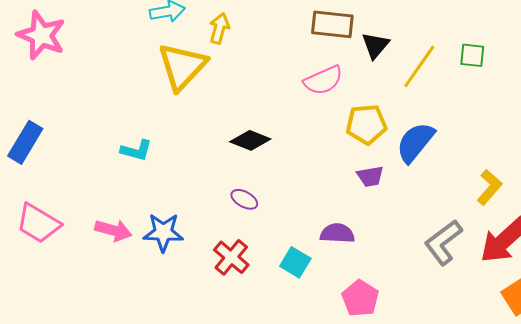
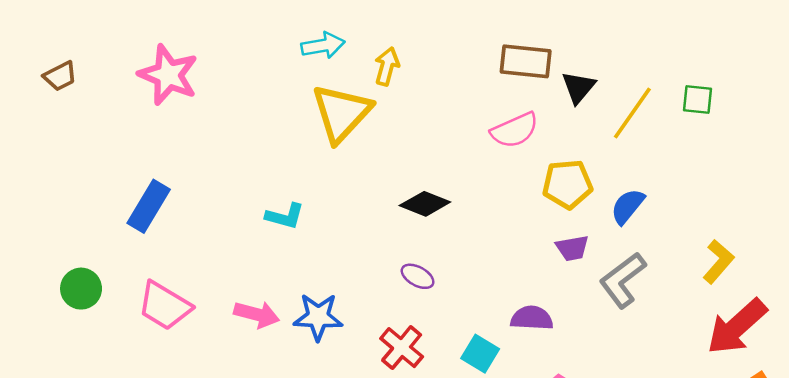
blue semicircle: (415, 142) -> (628, 206), size x0.7
gray L-shape: (443, 242) -> (623, 280), moved

